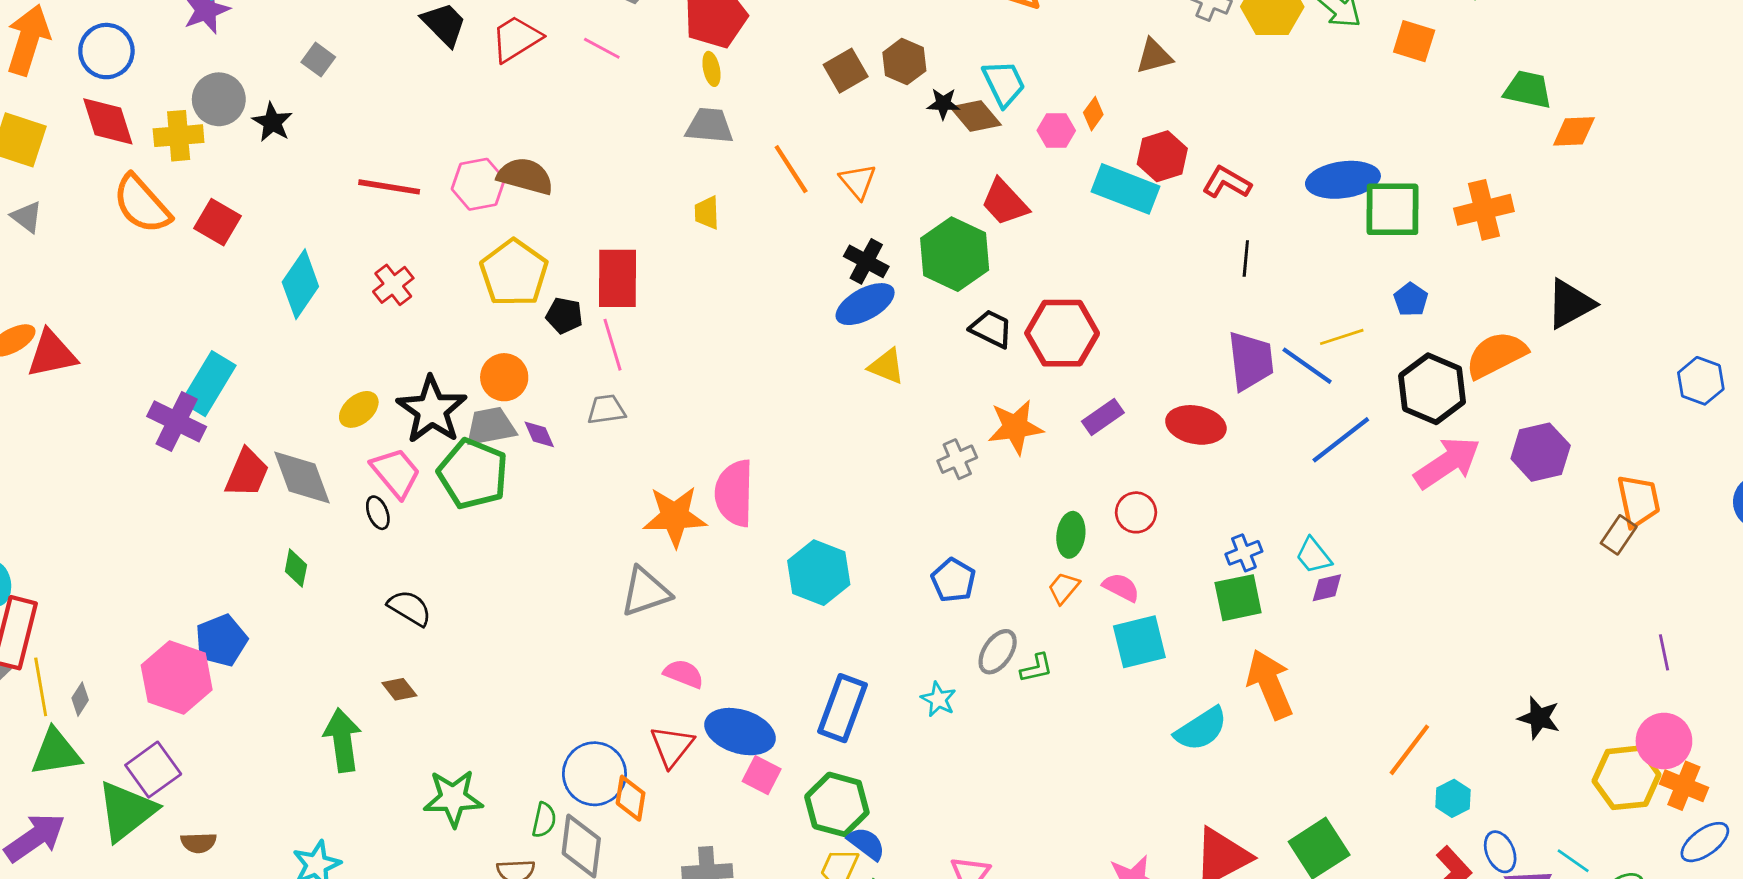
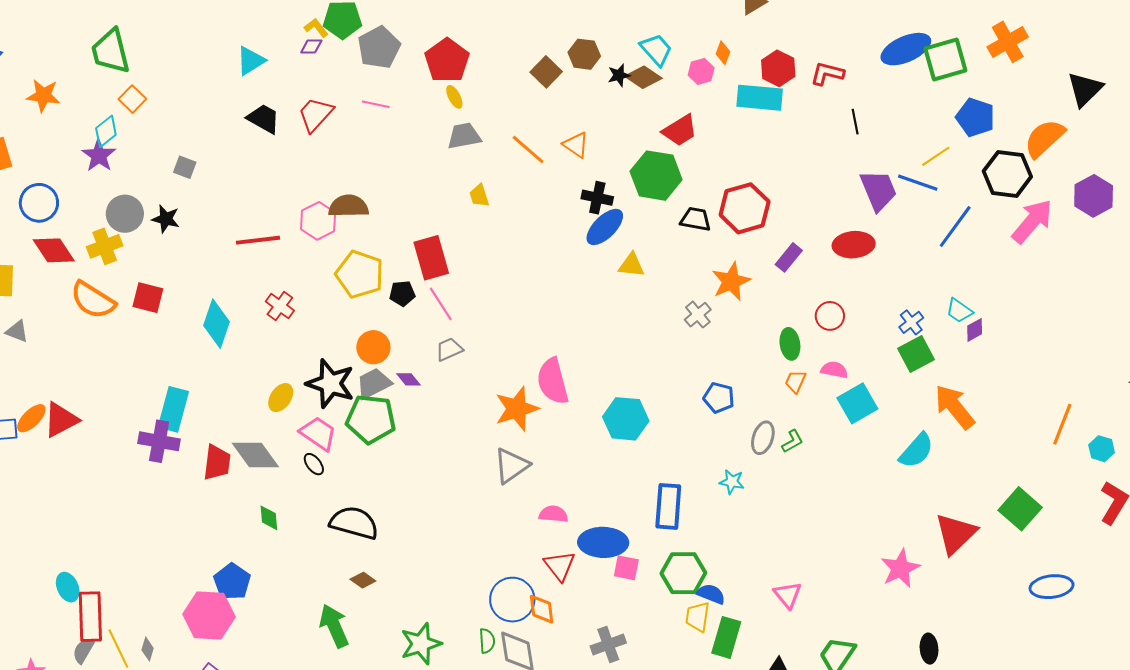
red trapezoid: (1005, 202) -> (680, 130), turned -63
blue pentagon: (1411, 299) -> (975, 117), size x1.6
black semicircle: (410, 608) -> (354, 523), size x1.5

